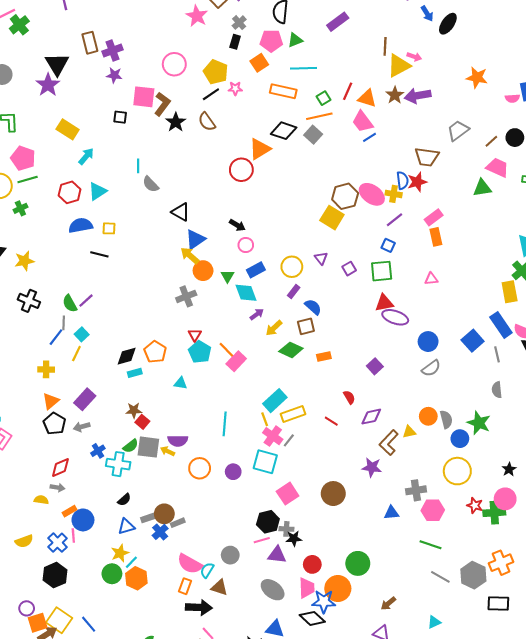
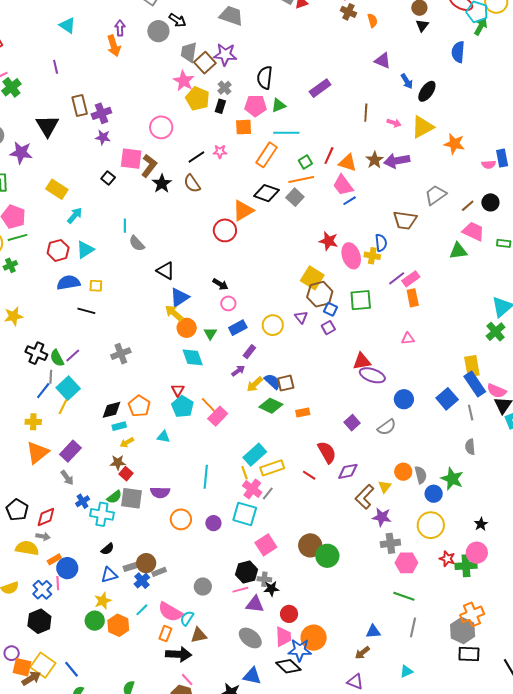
orange square: (259, 63) -> (244, 127), turned 30
yellow triangle: (399, 66) -> (422, 127), moved
yellow pentagon: (216, 72) -> (197, 99), moved
purple star: (48, 85) -> (21, 153), moved, turned -30
orange rectangle: (283, 91) -> (267, 155), turned -70
black square: (120, 117) -> (108, 178), turned 32
red star: (417, 182) -> (329, 241), moved, turned 30
pink ellipse: (372, 194) -> (351, 256), turned 35
brown hexagon: (345, 196) -> (320, 294), moved
purple line: (394, 220) -> (397, 278), moved
blue square: (388, 245) -> (330, 309), moved
green square: (382, 271) -> (361, 300), moved
purple rectangle: (294, 291) -> (249, 352), moved
yellow rectangle: (510, 292) -> (472, 366), moved
cyan diamond: (246, 293) -> (193, 357), moved
gray cross: (186, 296) -> (121, 354), moved
black cross: (29, 301) -> (36, 353), moved
blue semicircle: (313, 307) -> (272, 381), moved
cyan square: (82, 334) -> (68, 388), size x1.6
gray semicircle: (431, 368) -> (387, 427), moved
red semicircle: (349, 397) -> (327, 452), size x1.6
orange triangle: (51, 401) -> (37, 453), size x1.4
black pentagon: (54, 424) -> (17, 510), moved
gray arrow: (82, 427) -> (67, 478), turned -112
yellow triangle: (409, 432) -> (385, 487), turned -40
yellow arrow: (168, 451) -> (127, 442), moved, turned -56
purple star: (372, 467) -> (382, 517), moved
yellow semicircle: (41, 500) -> (27, 548), size x1.6
blue triangle: (392, 513) -> (373, 632), moved
gray circle: (230, 555) -> (203, 587), moved
cyan line: (131, 562) -> (142, 610), moved
green circle: (358, 563) -> (327, 556), moved
gray hexagon: (473, 575) -> (463, 630), moved
gray line: (440, 577) -> (413, 627), turned 72
brown triangle: (219, 587) -> (199, 635), turned -30
orange square: (38, 623) -> (22, 667), turned 30

